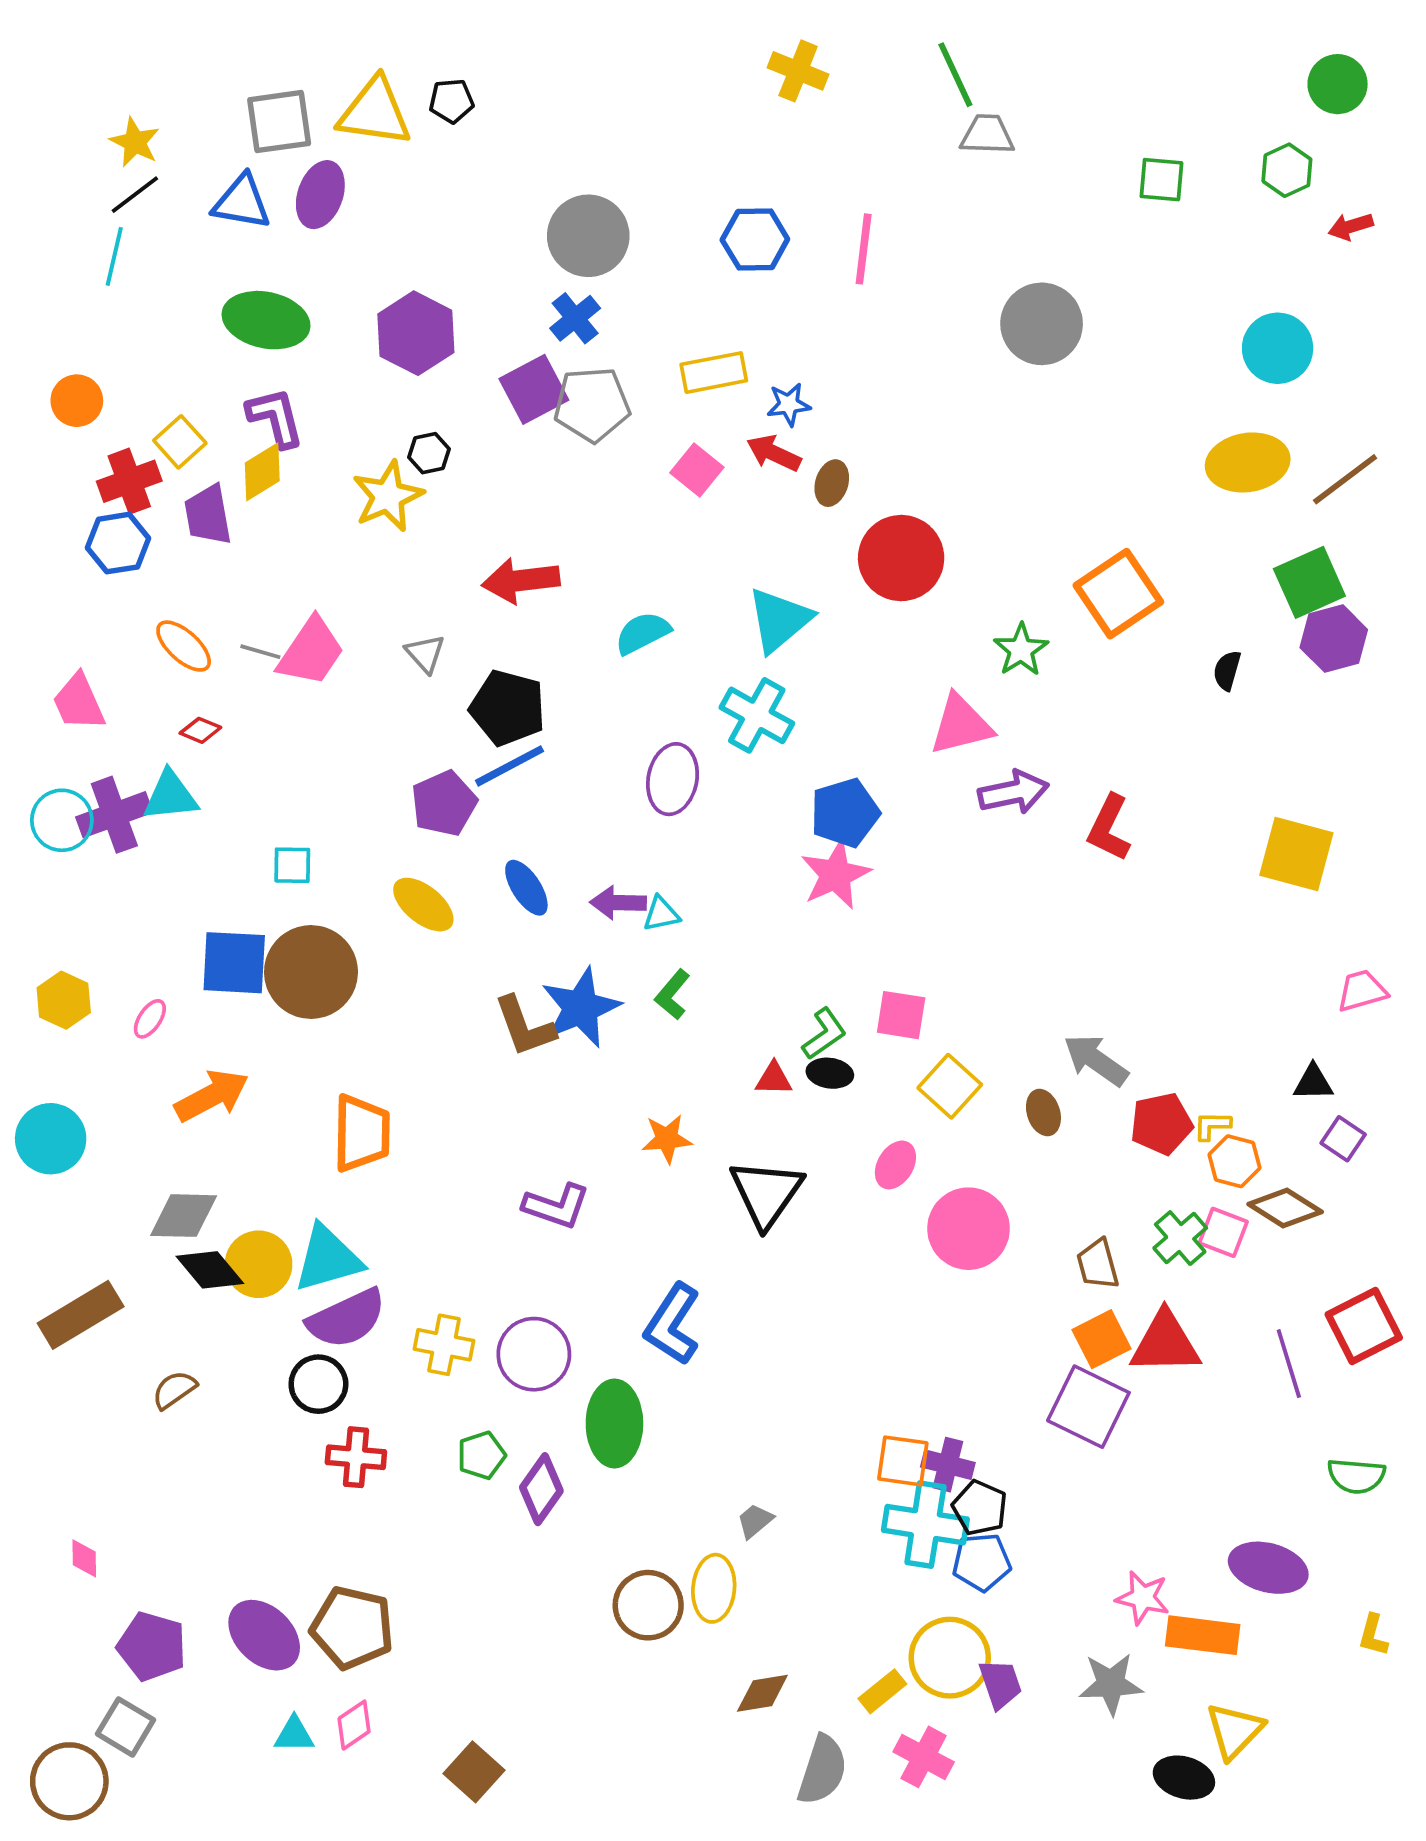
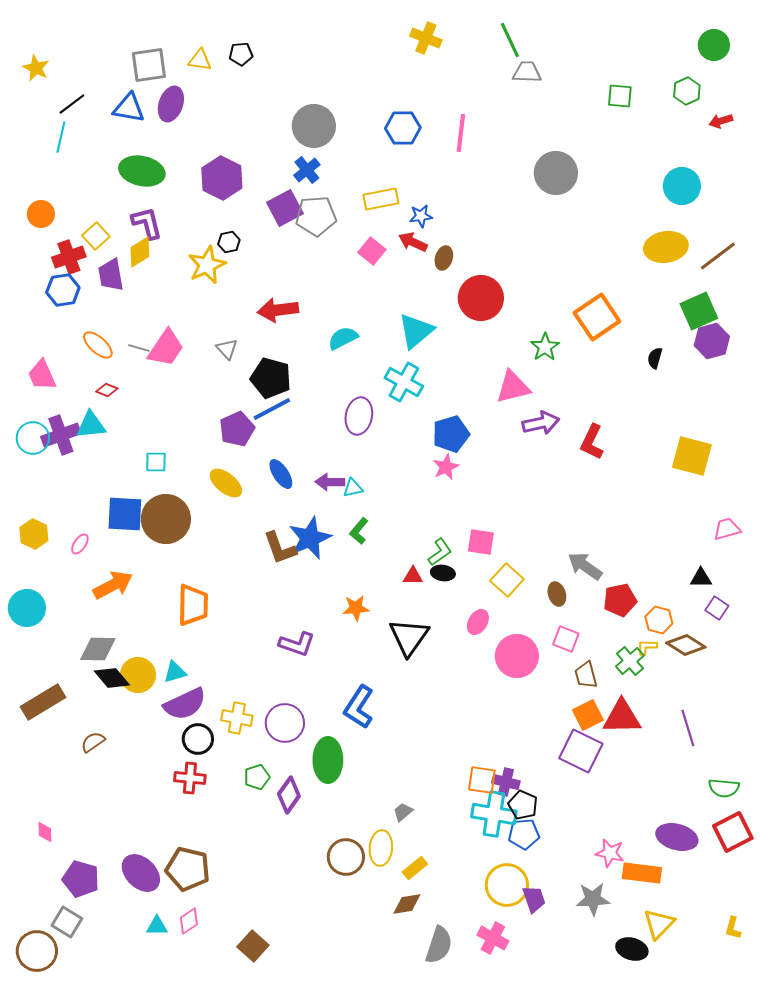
yellow triangle: (375, 112) -> (200, 60), size x0.6
yellow star: (135, 142) -> (36, 68), moved
pink star: (835, 875) -> (446, 467), size x0.7
yellow L-shape: (1212, 1126) -> (647, 647), moved
pink square: (1223, 1232) -> (566, 639), moved
cyan triangle: (328, 1259) -> (175, 672), size x0.6
red square: (1364, 1326) -> (733, 832), moved
black circle: (318, 1384) -> (198, 739), moved
yellow L-shape: (1373, 1635) -> (733, 928), moved
yellow rectangle: (882, 1691) -> (415, 868), moved

